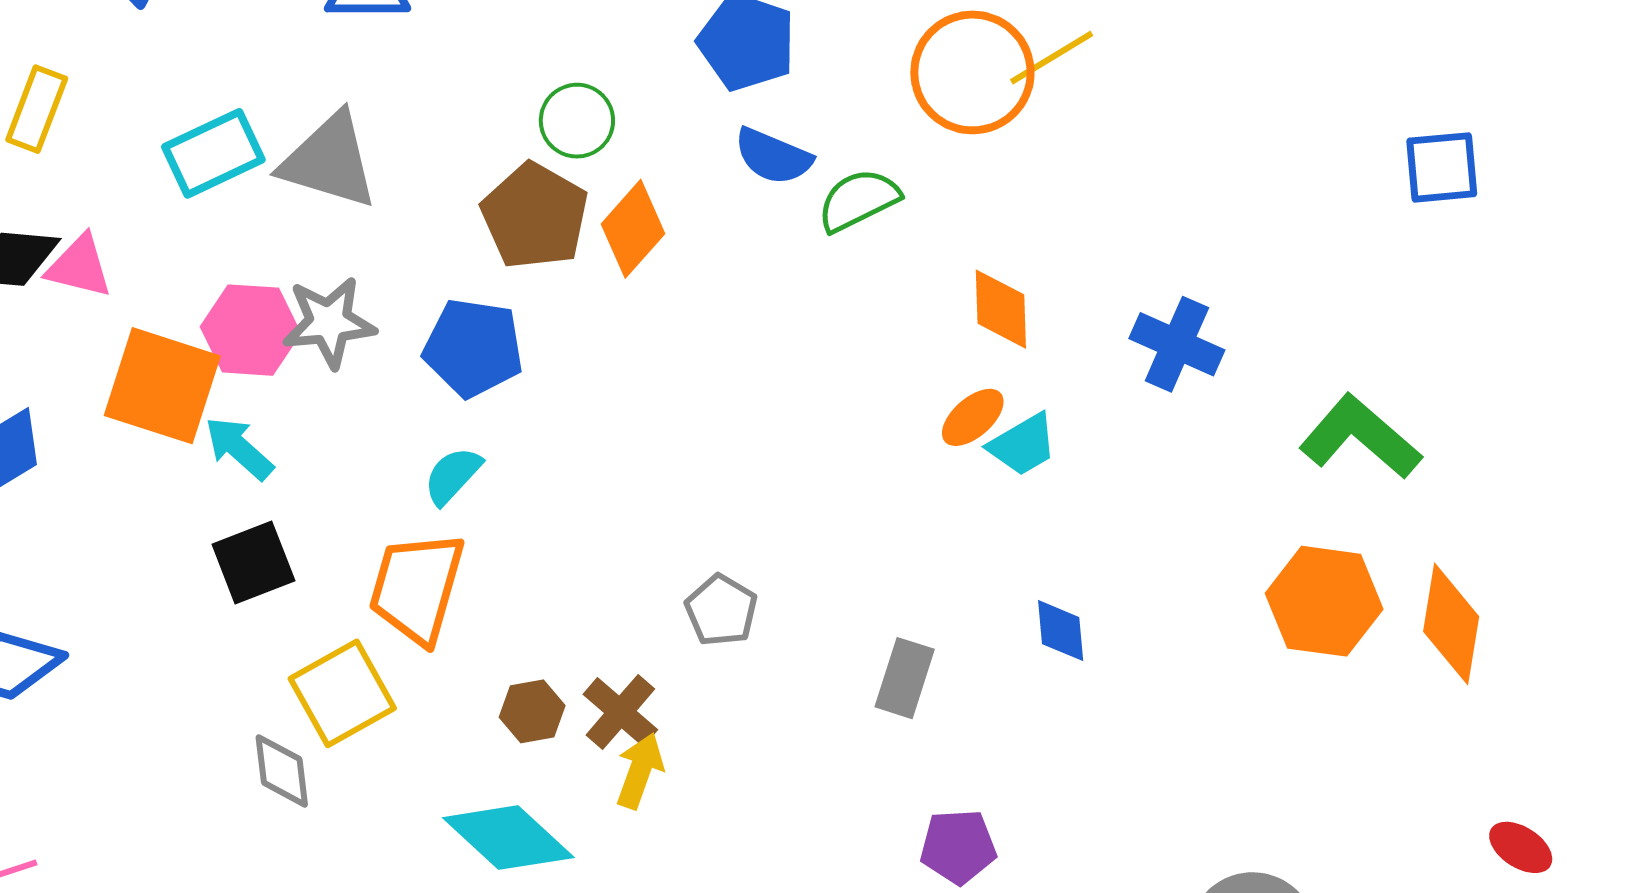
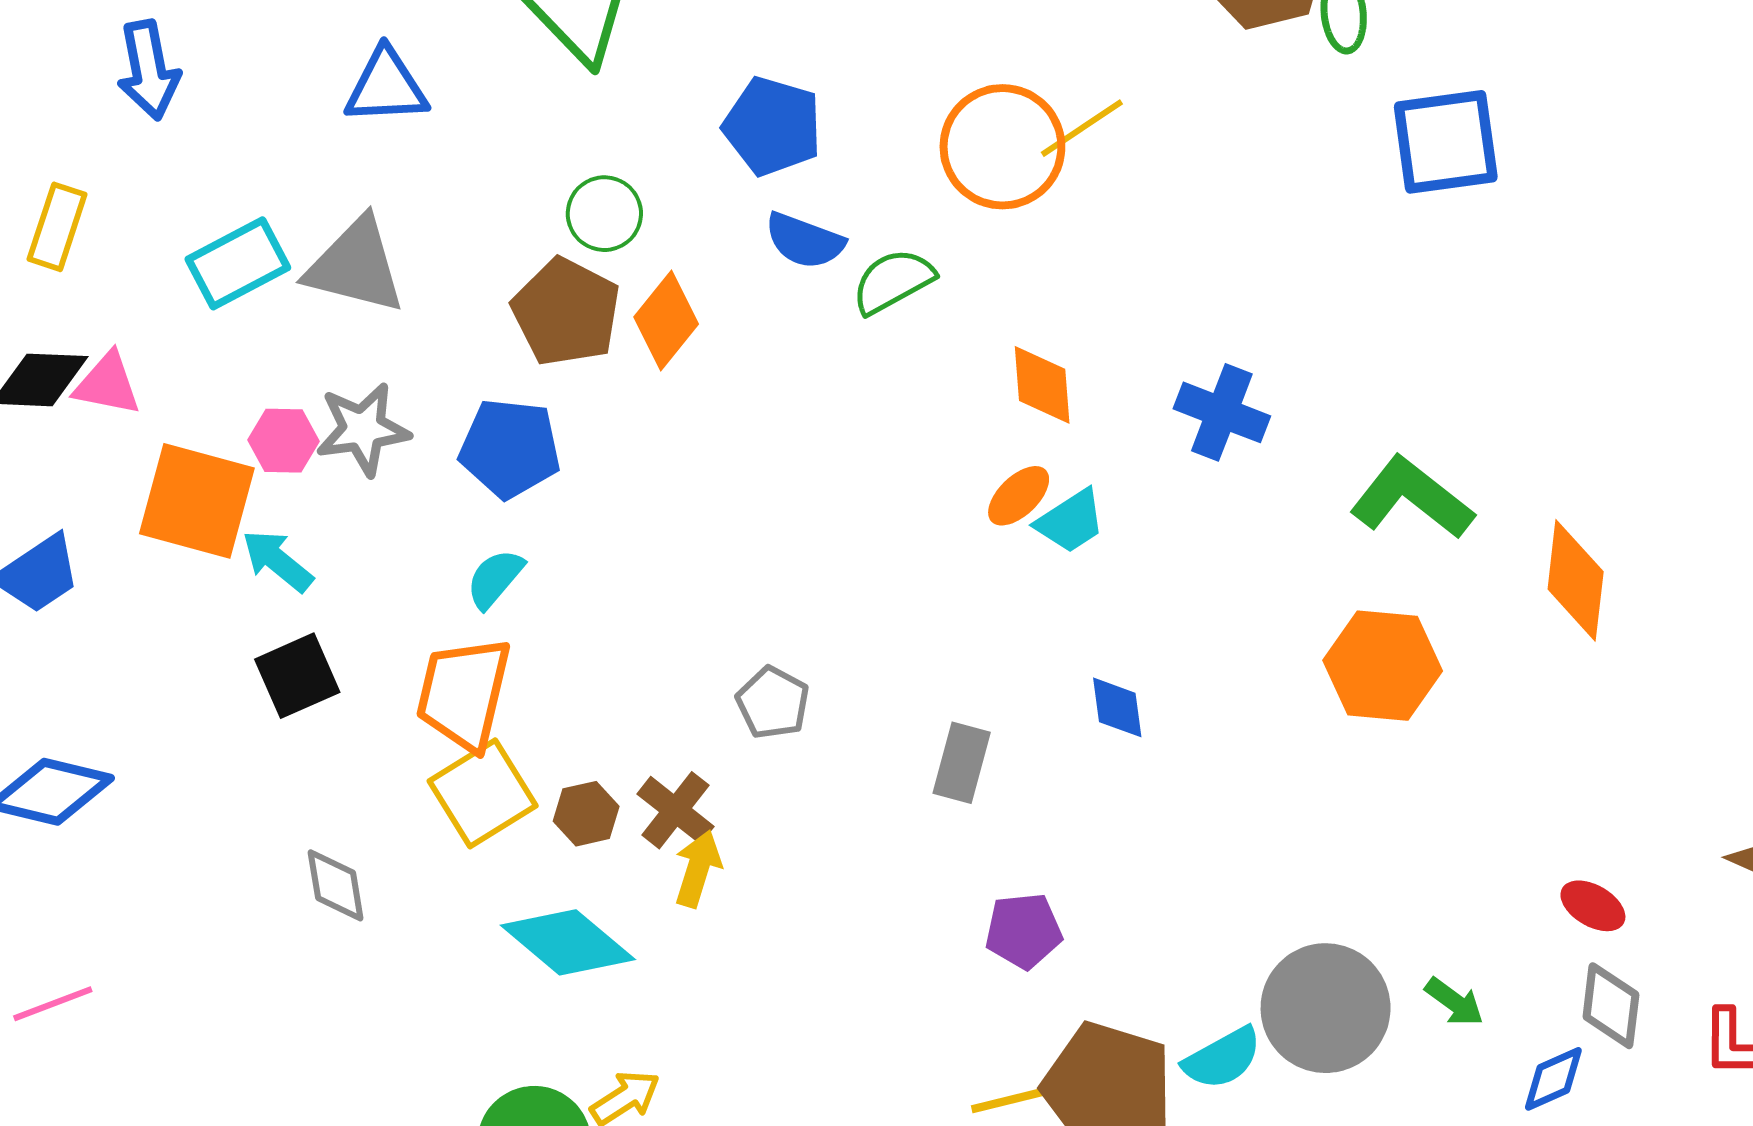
blue square: (1442, 167) -> (1446, 142), moved, size x1.4
pink hexagon: (250, 330) -> (284, 441), size x0.7
orange diamond: (1451, 624) -> (1576, 580), moved
yellow square: (342, 693) -> (483, 793), moved

